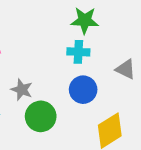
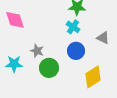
cyan cross: (78, 52) -> (73, 27), turned 32

